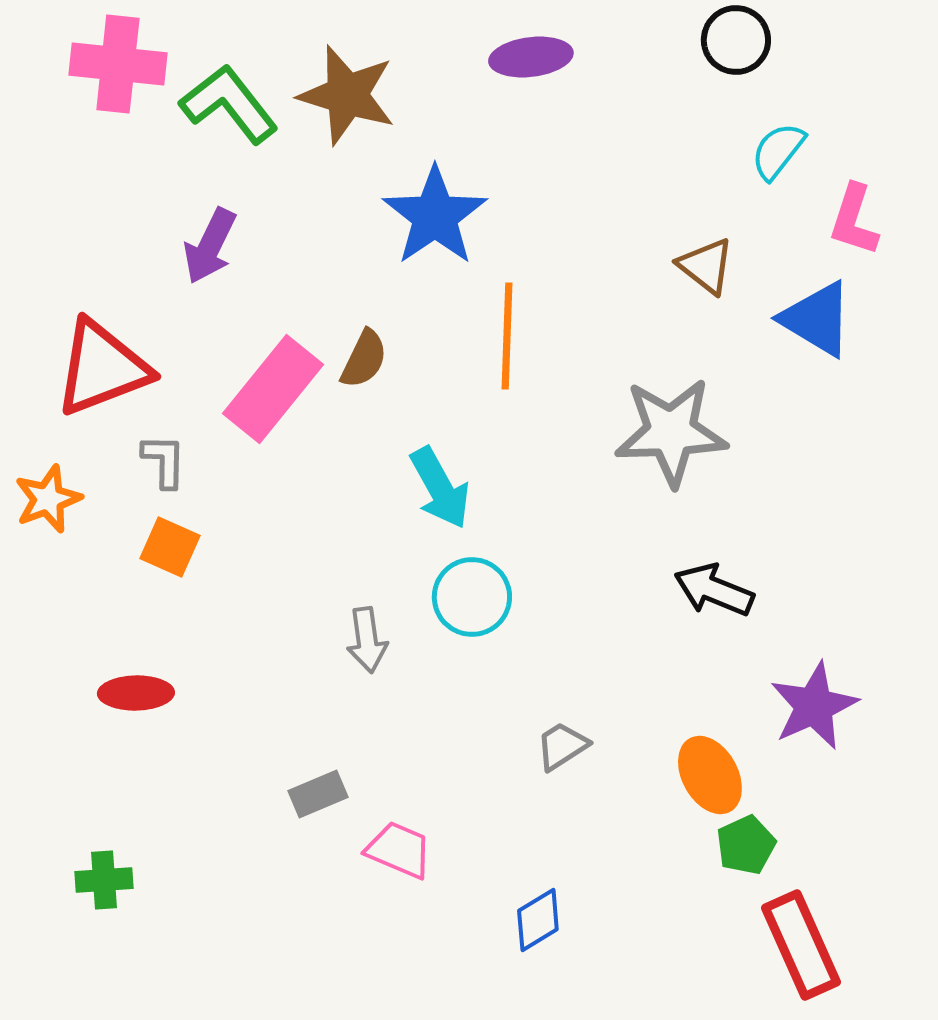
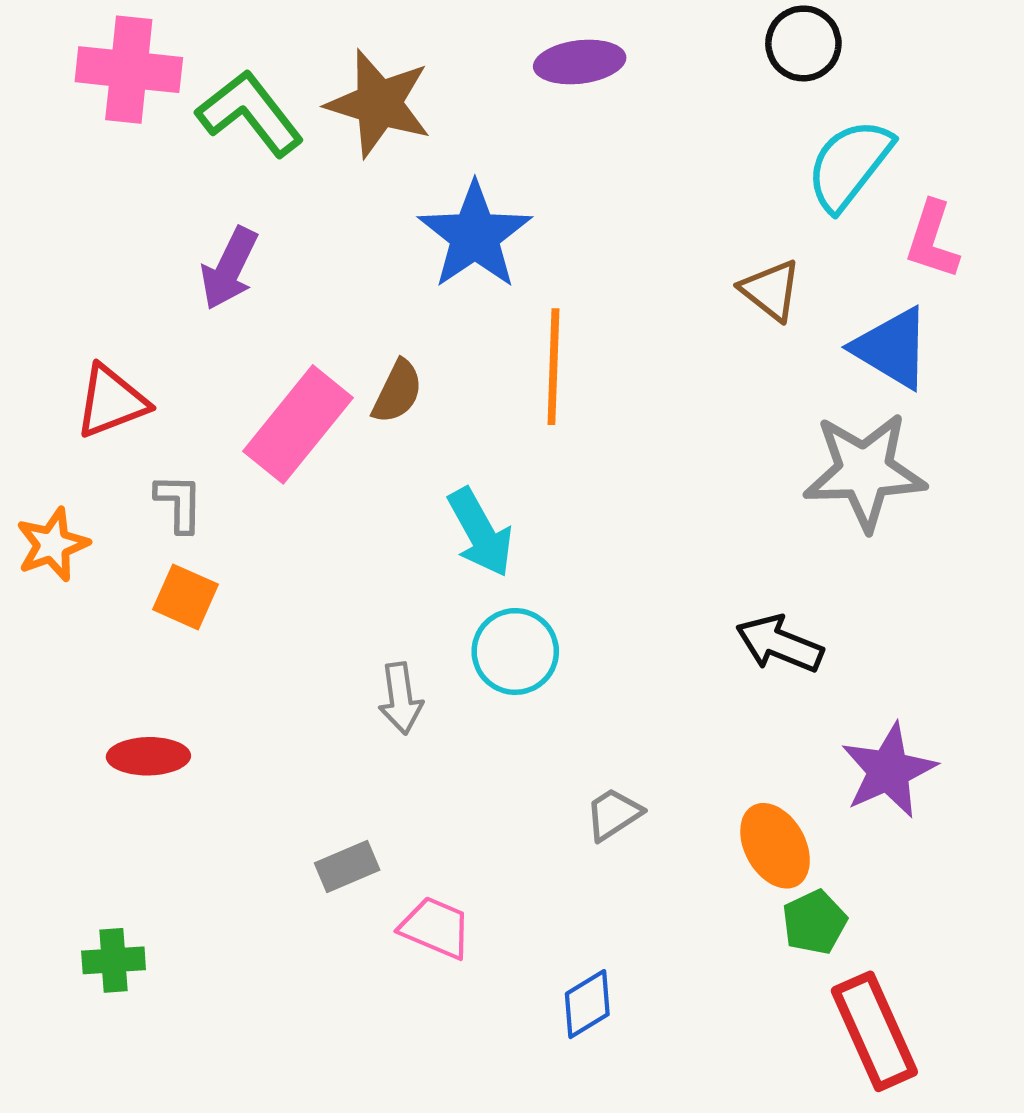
cyan semicircle: (778, 151) -> (849, 165), size x1.5
red triangle: (102, 368) -> (111, 401), size x0.7
gray star: (671, 432) -> (865, 471), moved

